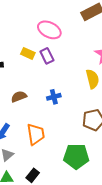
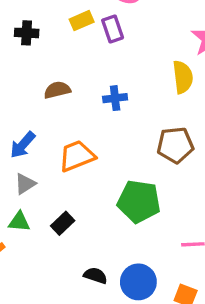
yellow rectangle: (28, 53) -> (82, 21), turned -56
orange trapezoid: (36, 134) -> (77, 156), turned -110

